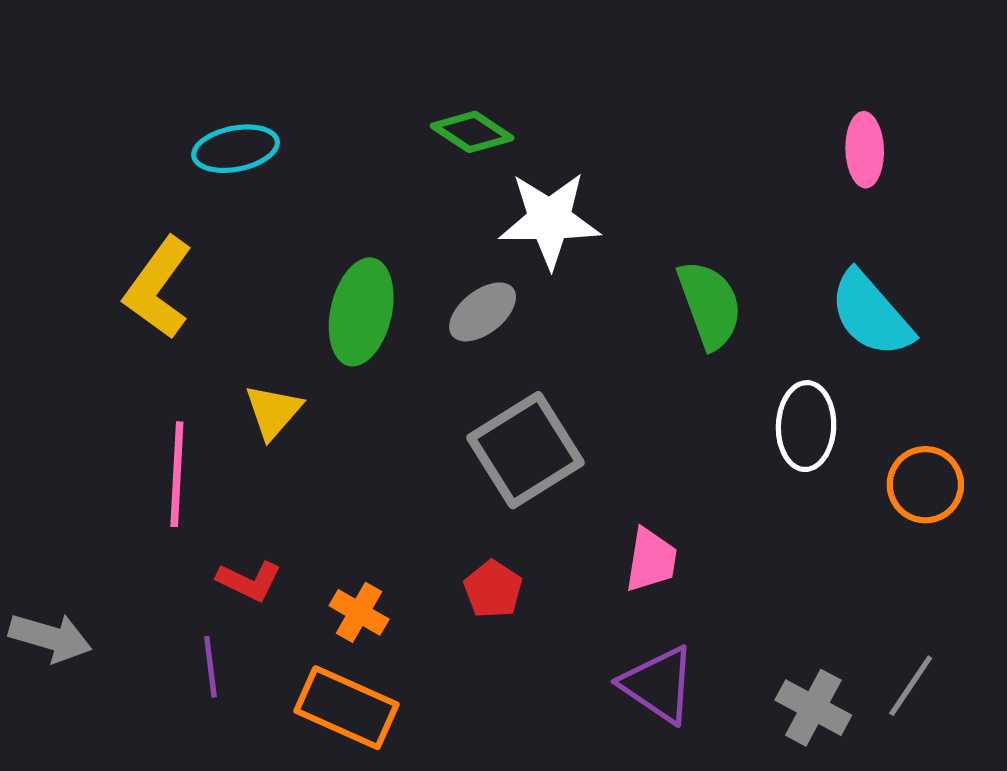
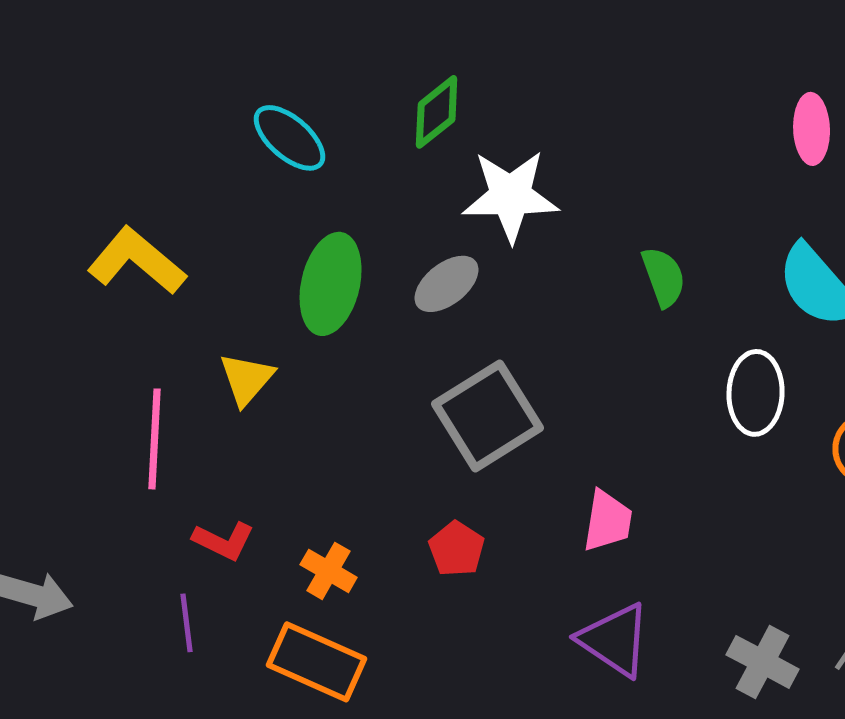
green diamond: (472, 132) -> (437, 112), turned -72
cyan ellipse: (236, 149) -> (290, 138), moved, turned 52
yellow L-shape: (158, 288) -> (137, 261), turned 94
green semicircle: (710, 305) -> (664, 277), size x0.7

